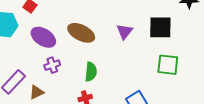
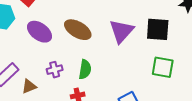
purple triangle: (125, 31) -> (121, 31), size x1.5
purple cross: (52, 65) -> (55, 70), moved

